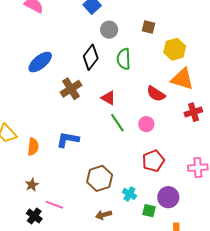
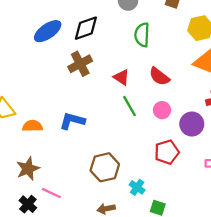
black diamond: (91, 57) -> (86, 28), moved, turned 30
red semicircle: (156, 94) -> (159, 76), moved
orange semicircle: (33, 147) -> (32, 126), turned -102
brown star: (32, 185) -> (28, 169), size x1.5
purple circle: (168, 197) -> (192, 124), moved

